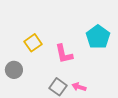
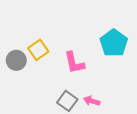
gray circle: (14, 70) -> (16, 60), moved

